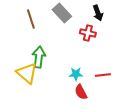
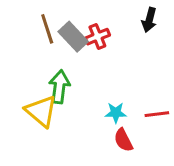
gray rectangle: (62, 13) -> (73, 37), moved
black arrow: (98, 13) -> (149, 20), turned 35
red cross: (88, 33) -> (97, 37), moved, turned -35

